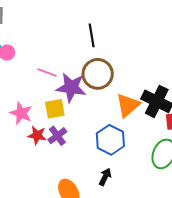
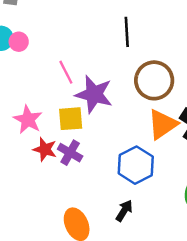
pink line: (47, 72) -> (66, 72), turned 36
brown circle: (98, 74) -> (154, 80), moved
purple cross: (57, 136) -> (70, 153), turned -30

